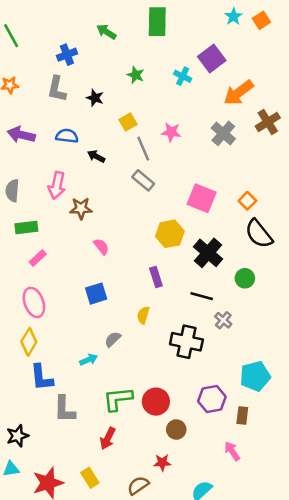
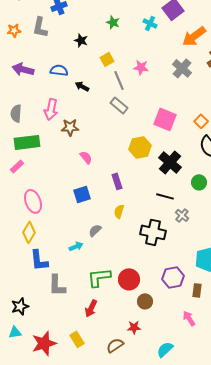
gray L-shape: (57, 89) -> (40, 27), moved
green rectangle: (26, 227) -> (27, 142), size x1.4
pink rectangle: (38, 258) -> (17, 166), moved
purple rectangle: (156, 277) -> (117, 181), moved

